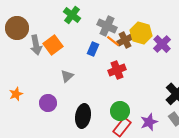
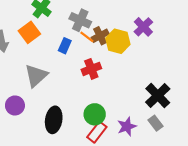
yellow hexagon: (141, 33) -> (118, 41), moved
purple cross: (162, 44) -> (143, 27), moved
orange square: (53, 45) -> (29, 32), moved
gray triangle: (67, 76) -> (36, 76), size x1.6

